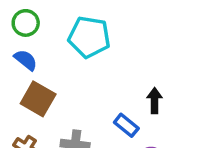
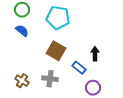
brown square: (38, 99) -> (56, 51), moved

